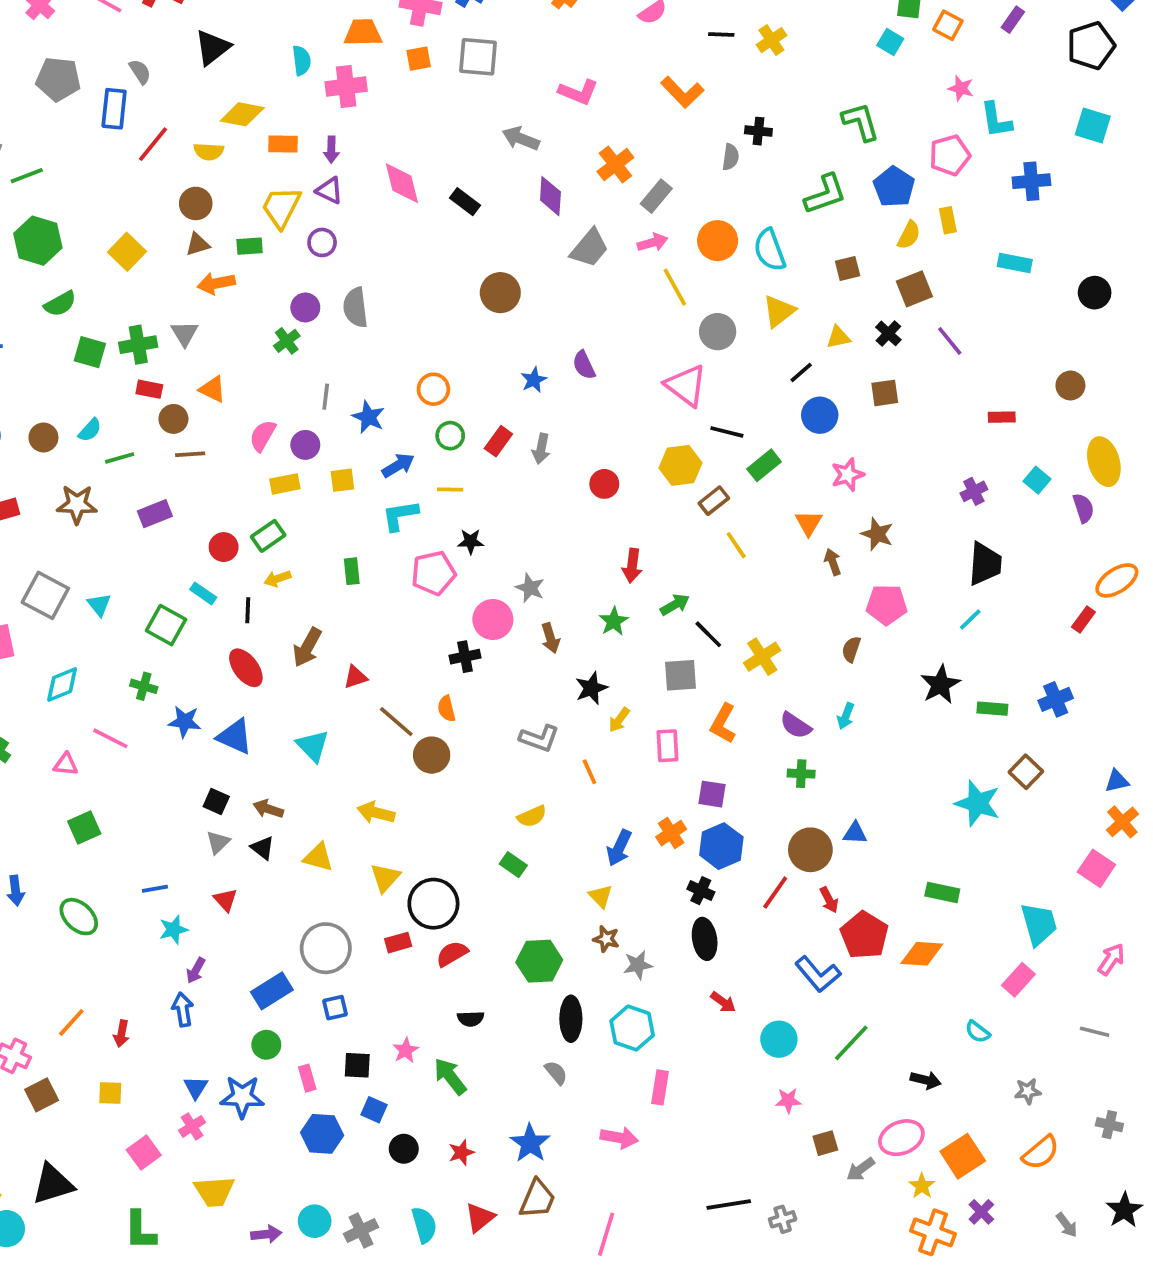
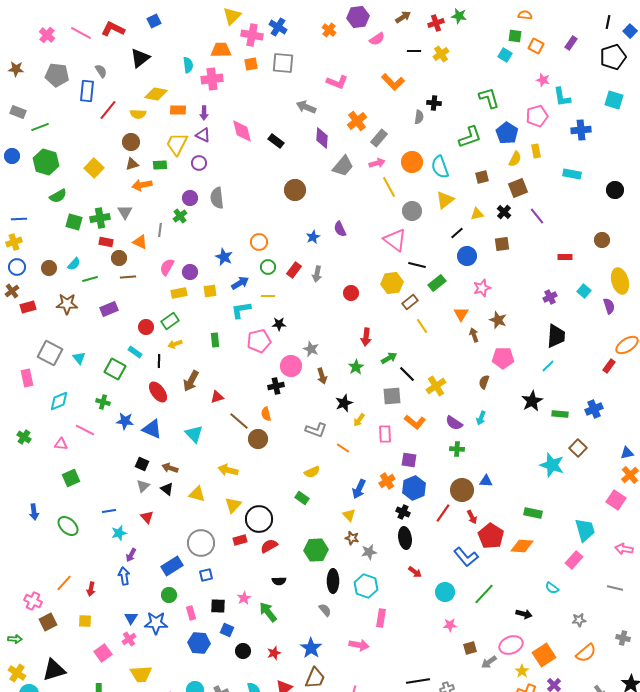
gray line: (326, 397) -> (160, 230), moved
orange L-shape: (723, 723) -> (415, 422), turned -80
orange line: (589, 772) -> (343, 448), turned -32
pink arrow: (1111, 959) -> (624, 549), turned -114

